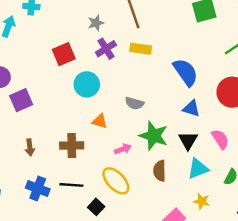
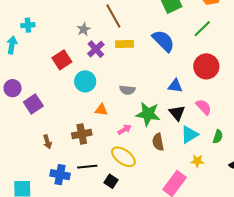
blue semicircle: (186, 72) -> (163, 41), moved

